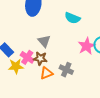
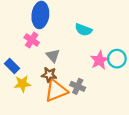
pink cross: (27, 57) -> (32, 40), moved
orange triangle: (46, 73) -> (56, 91), size x1.6

